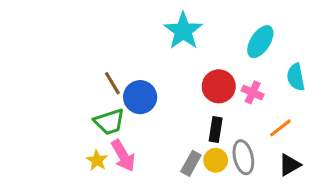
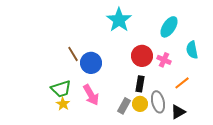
green trapezoid: (109, 122) -> (61, 89), moved
pink arrow: (123, 156) -> (91, 95), moved
black triangle: (290, 165) -> (178, 112), moved

